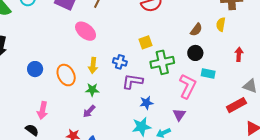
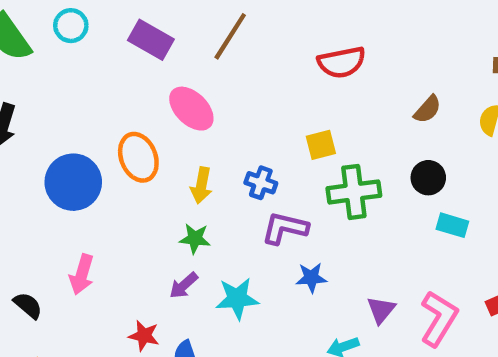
brown semicircle: (196, 30) -> (427, 109), moved
blue circle: (35, 69) -> (73, 182), size x1.6
orange ellipse: (66, 75) -> (138, 157), moved
pink L-shape: (188, 86) -> (439, 318), moved
cyan star: (141, 127) -> (237, 299), moved
black semicircle: (32, 130) -> (28, 305), moved

